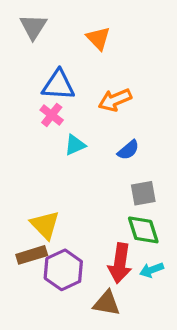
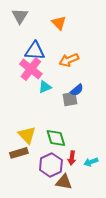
pink cross: (52, 115) -> (31, 69), size x1.6
gray square: (143, 193) -> (70, 99), moved
green diamond: (143, 230) -> (56, 138), moved
red arrow: (120, 263) -> (72, 158), size x0.6
purple hexagon: (63, 270) -> (51, 165), moved

